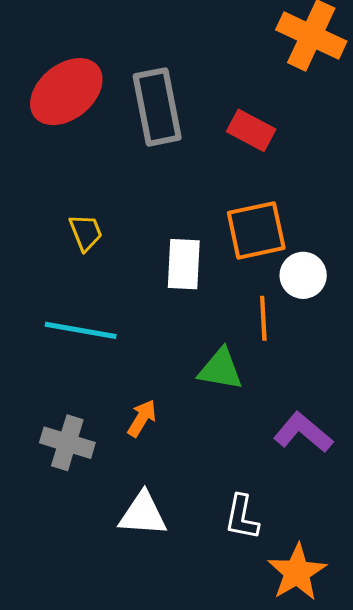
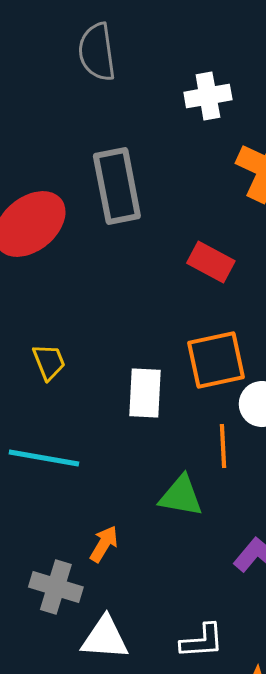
gray rectangle: (157, 107) -> (117, 186), moved
gray cross: (67, 443) -> (56, 587), moved
white L-shape: (242, 517) -> (202, 641), turned -105

